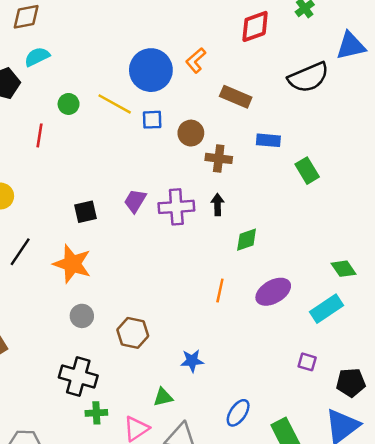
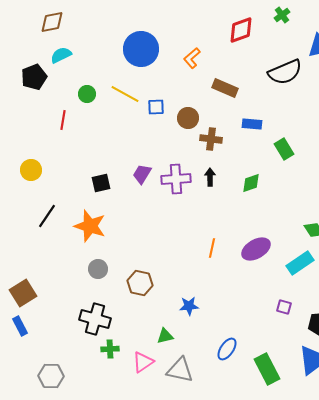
blue circle: (151, 70) -> (141, 49), moved
green diamond: (247, 240) -> (251, 183), moved

